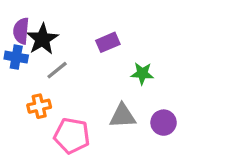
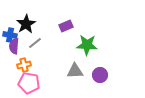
purple semicircle: (21, 31) -> (14, 46), moved
green star: (142, 73) -> (87, 45), size x1.5
pink pentagon: (72, 136) -> (29, 83), moved

